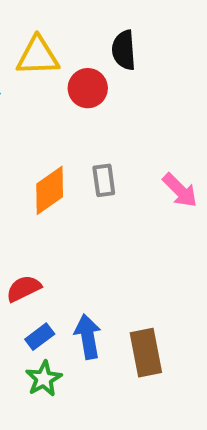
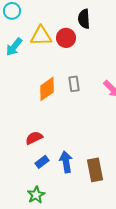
yellow triangle: (38, 56) -> (41, 36), moved
green star: (44, 379) -> (36, 195), moved

